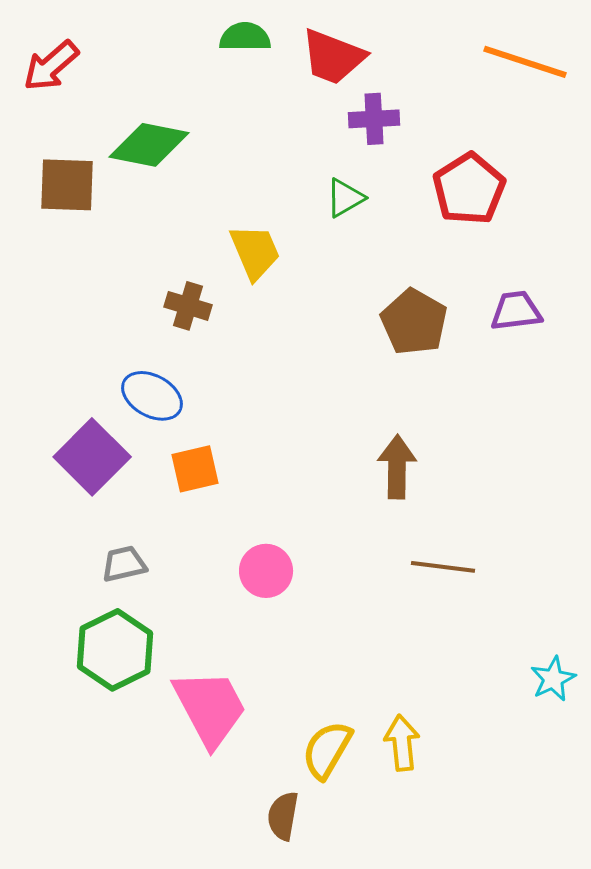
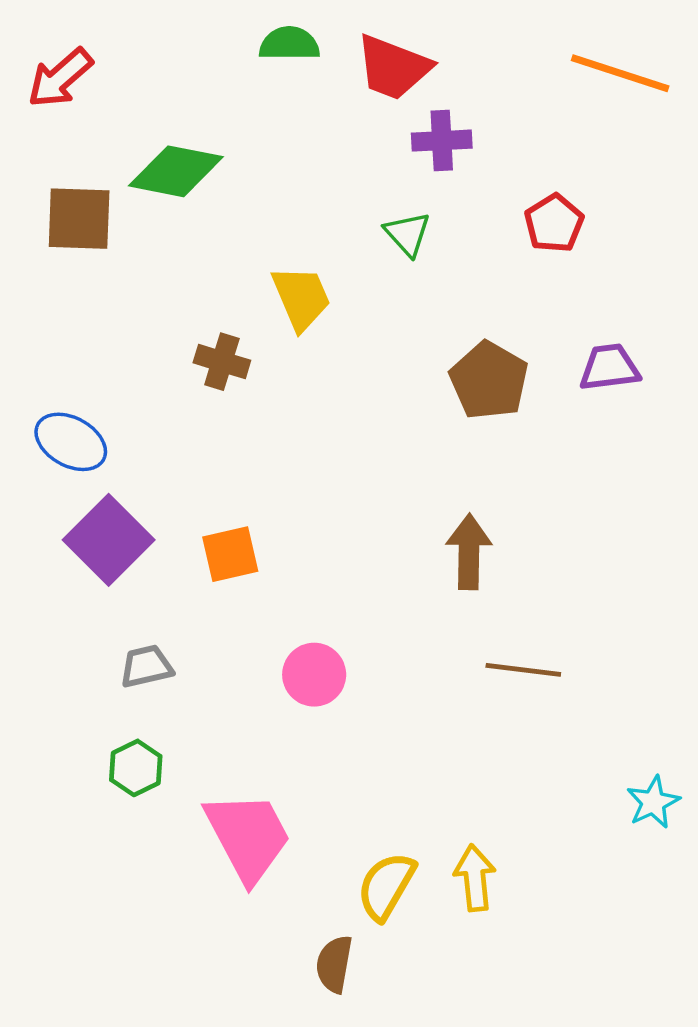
red pentagon: (469, 189) -> (554, 223), size x0.7
green triangle: (345, 198) -> (407, 234), turned -42
blue ellipse: (152, 396) -> (71, 442), moved
green hexagon: (115, 650) -> (136, 768), size x0.6

